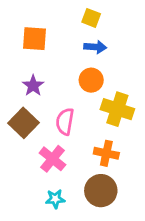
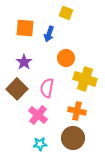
blue arrow: (95, 47) -> (49, 34), moved, turned 105

